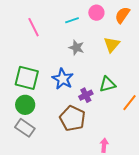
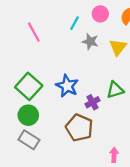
cyan line: (72, 20) -> (75, 23), turned -40
gray star: (76, 48) -> (90, 41), moved
green square: (27, 78) -> (29, 86), turned 30

